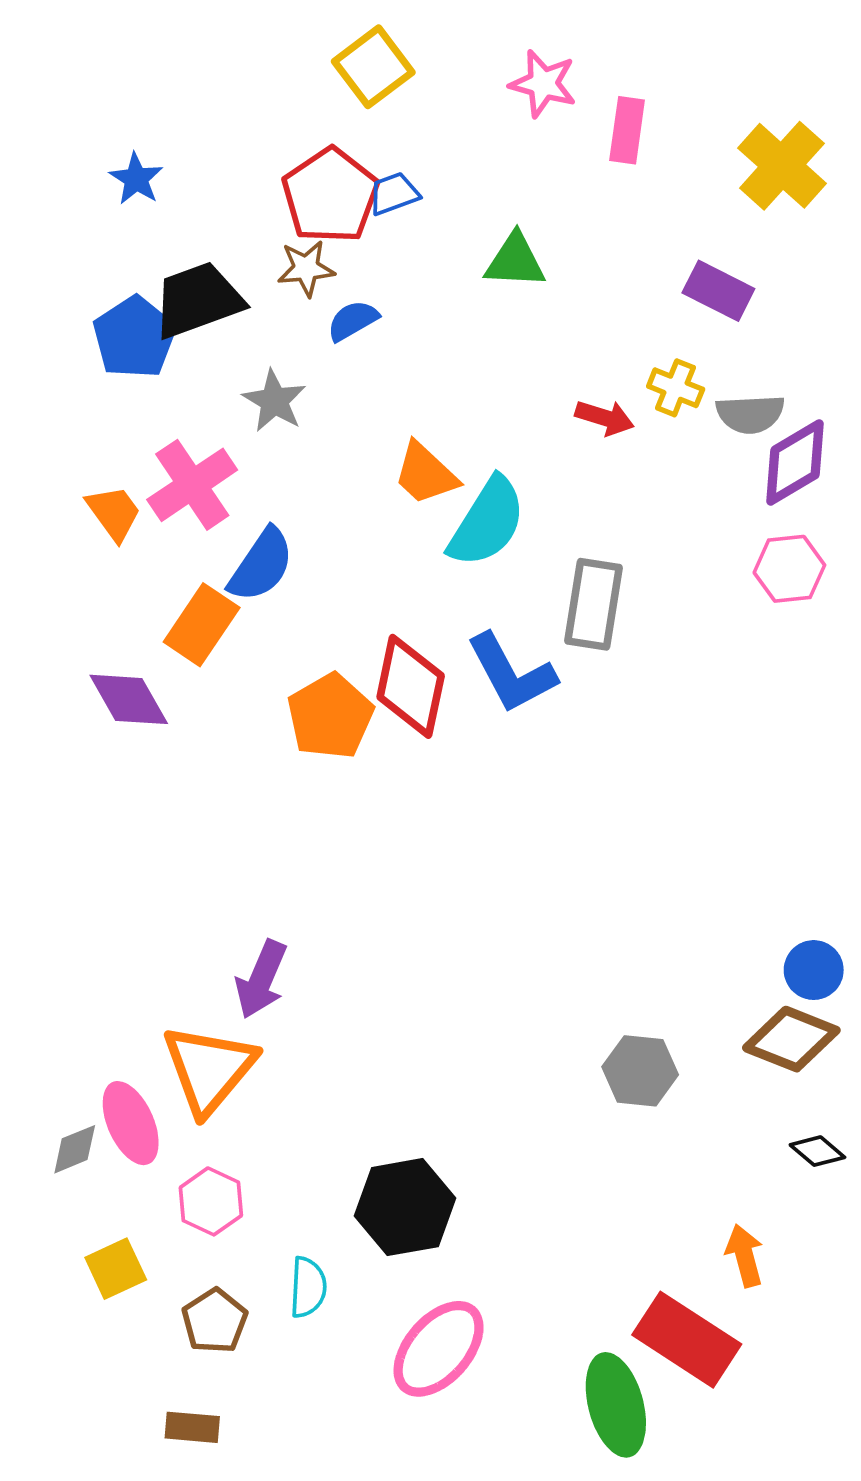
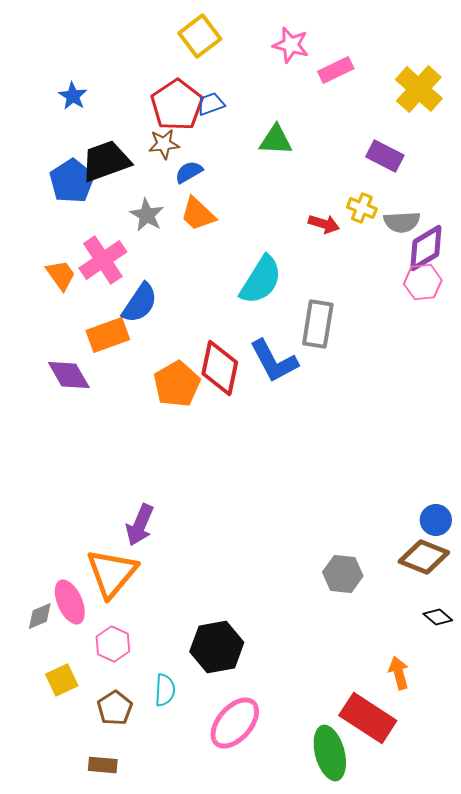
pink rectangle: (627, 130) -> (336, 70), turned 56
orange trapezoid: (425, 474) -> (198, 214), moved
pink hexagon: (789, 569) -> (423, 282), moved
orange rectangle: (202, 625) -> (108, 335), turned 36

